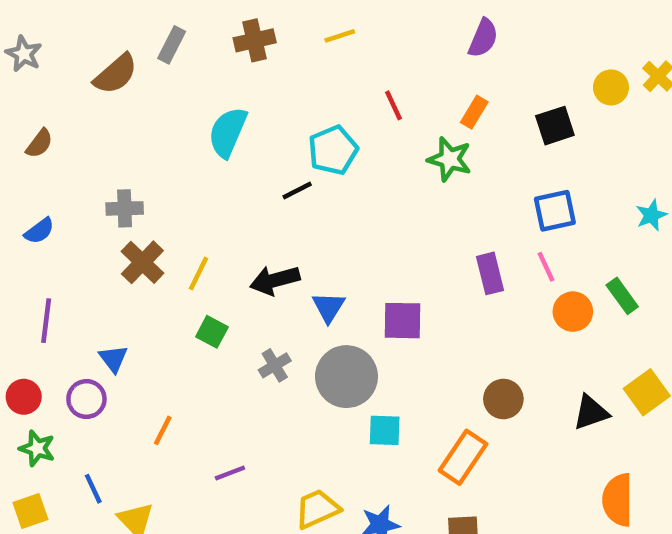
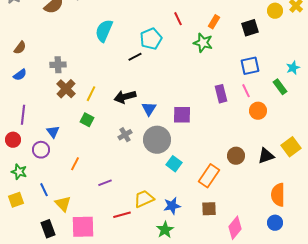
brown semicircle: (39, 143) -> (20, 48), moved
green rectangle: (622, 296) -> (280, 87), moved
green square: (212, 332) -> (87, 120), moved
red circle: (24, 397) -> (13, 140), moved
brown circle: (503, 399) -> (236, 156), moved
cyan square: (385, 430) -> (174, 164), turned 35

